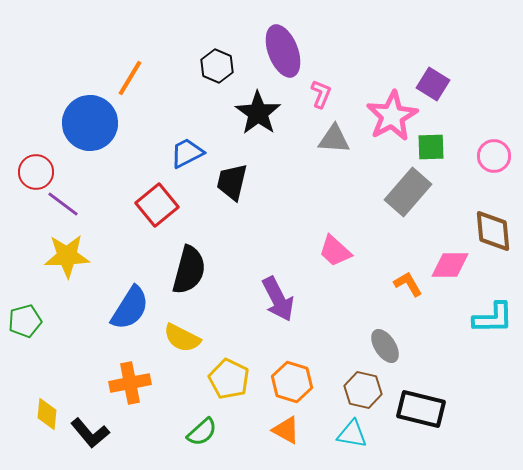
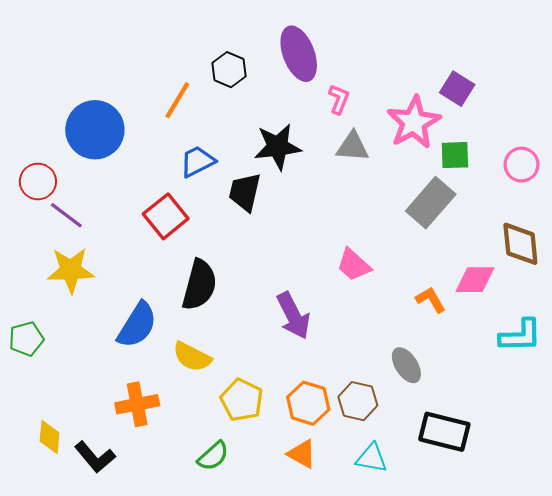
orange line: (130, 78) -> (177, 100), moved
black star: (258, 113) -> (278, 147), moved, turned 30
brown hexagon: (363, 390) -> (358, 401), moved

